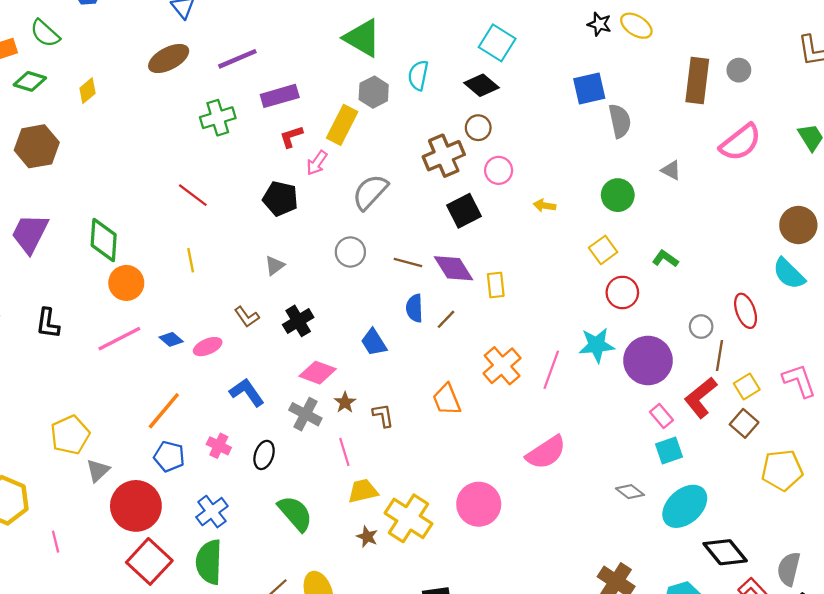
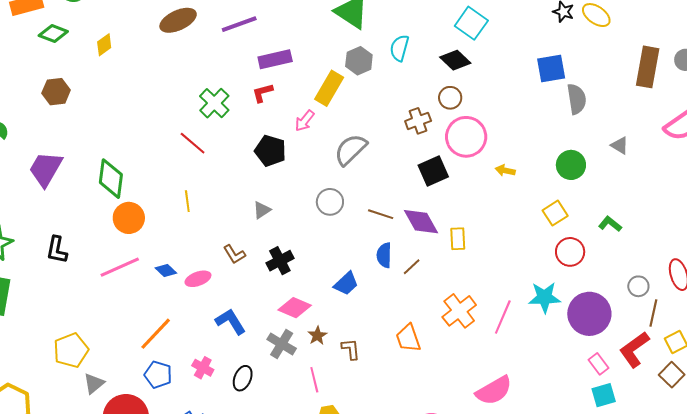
green cross: (218, 118) -> (214, 103), moved, turned -32
red L-shape: (291, 137) -> (263, 93), moved
brown hexagon: (37, 146) -> (56, 92), size x0.7
brown cross: (444, 156) -> (418, 121), size x0.7
pink circle: (499, 170) -> (466, 137), size x1.6
blue trapezoid: (374, 342) -> (346, 284), turned -104

